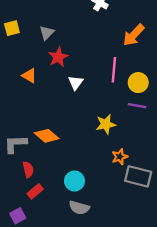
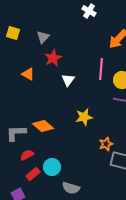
yellow square: (12, 28) -> (13, 33), turned 32
yellow star: (106, 124) -> (84, 117), moved
red semicircle: (28, 169) -> (27, 155), turned -104
cyan circle: (74, 181) -> (52, 167), moved

